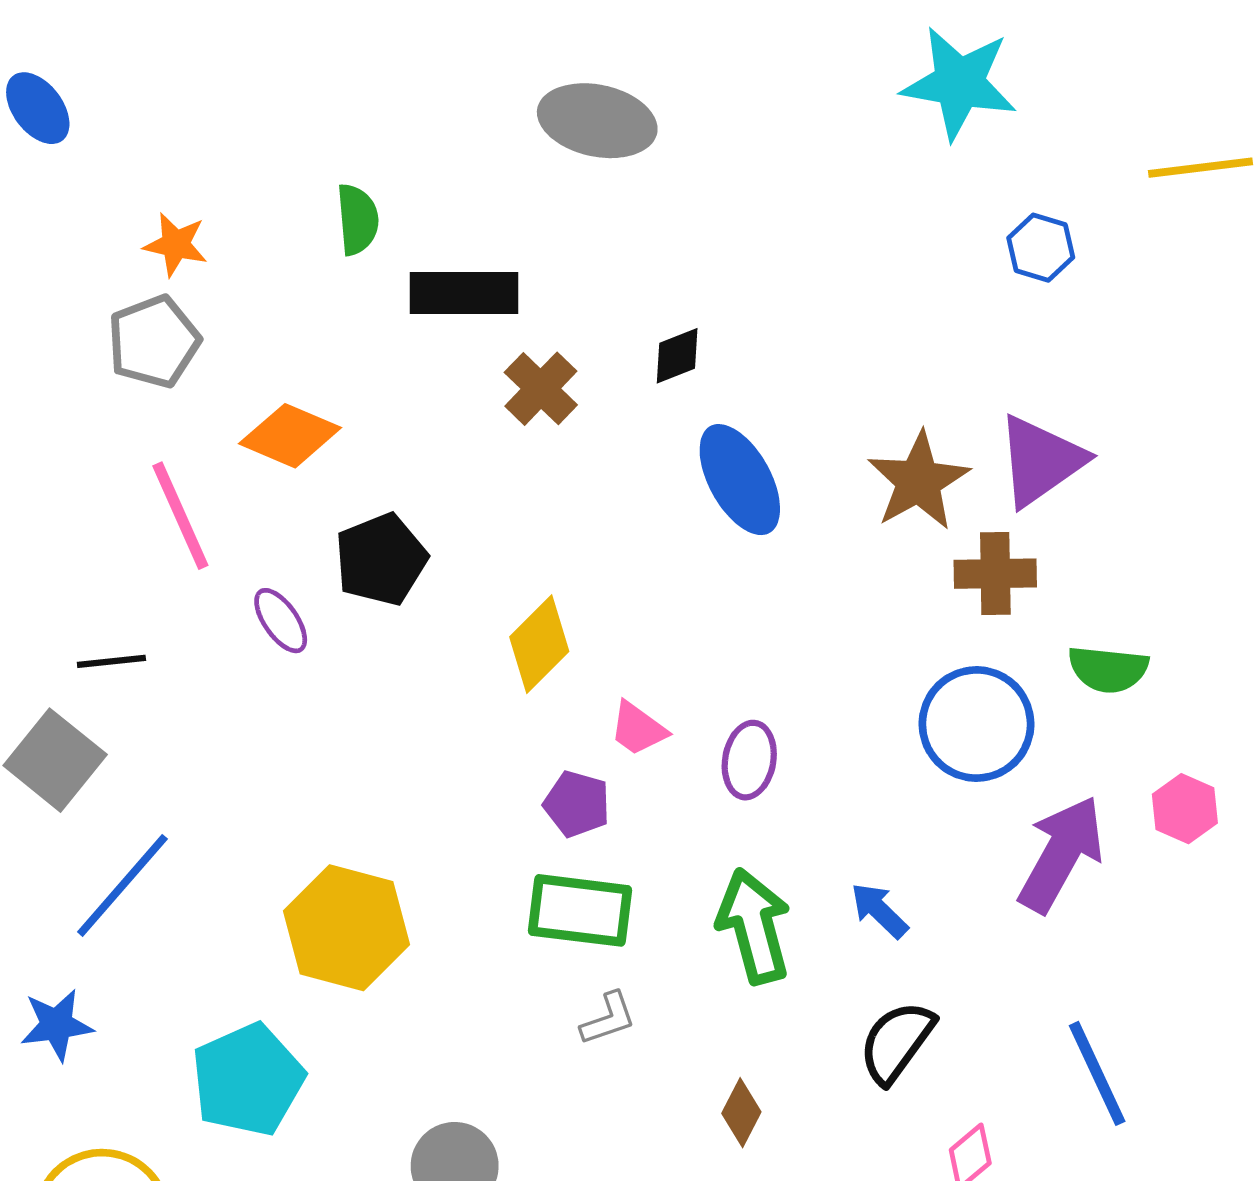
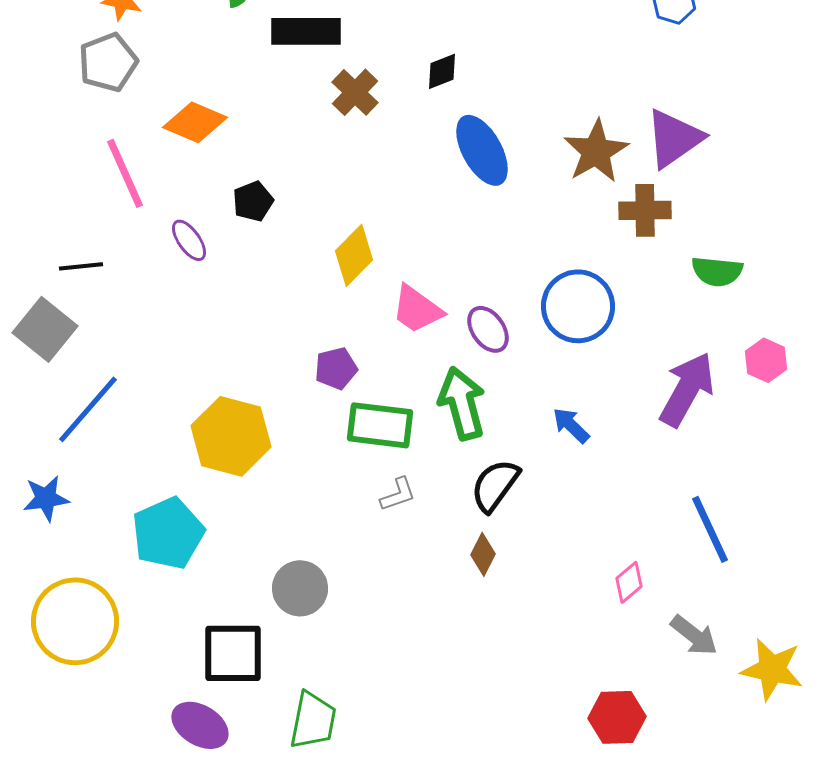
black pentagon: (381, 559) -> (253, 201), size x0.7
blue circle: (976, 724) -> (578, 306), moved
pink trapezoid: (638, 729) -> (417, 309), size x1.4
purple ellipse: (749, 760) -> (488, 329), turned -45
purple pentagon: (577, 804) -> (336, 368), moved, turned -30
green arrow: (754, 926) -> (462, 403), moved
black semicircle: (897, 1042) -> (495, 485), moved

